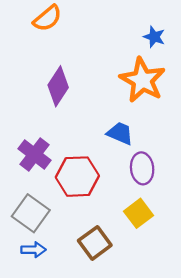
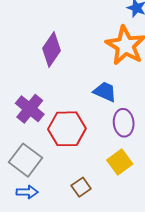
brown square: (95, 243) -> (81, 187), size x0.7

